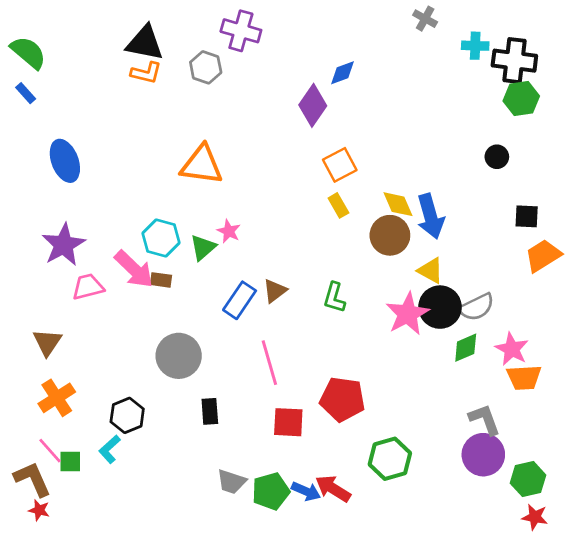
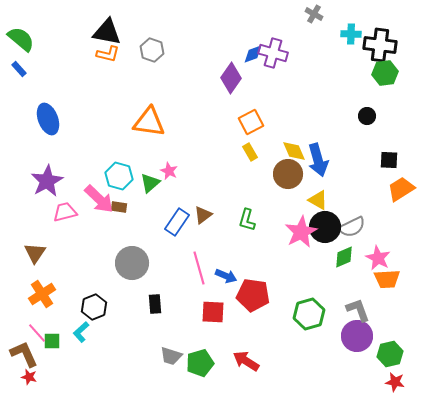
purple cross: (241, 31) -> (273, 53), moved
green hexagon: (390, 459) -> (309, 314), moved
blue arrow: (306, 491) -> (226, 276), moved

